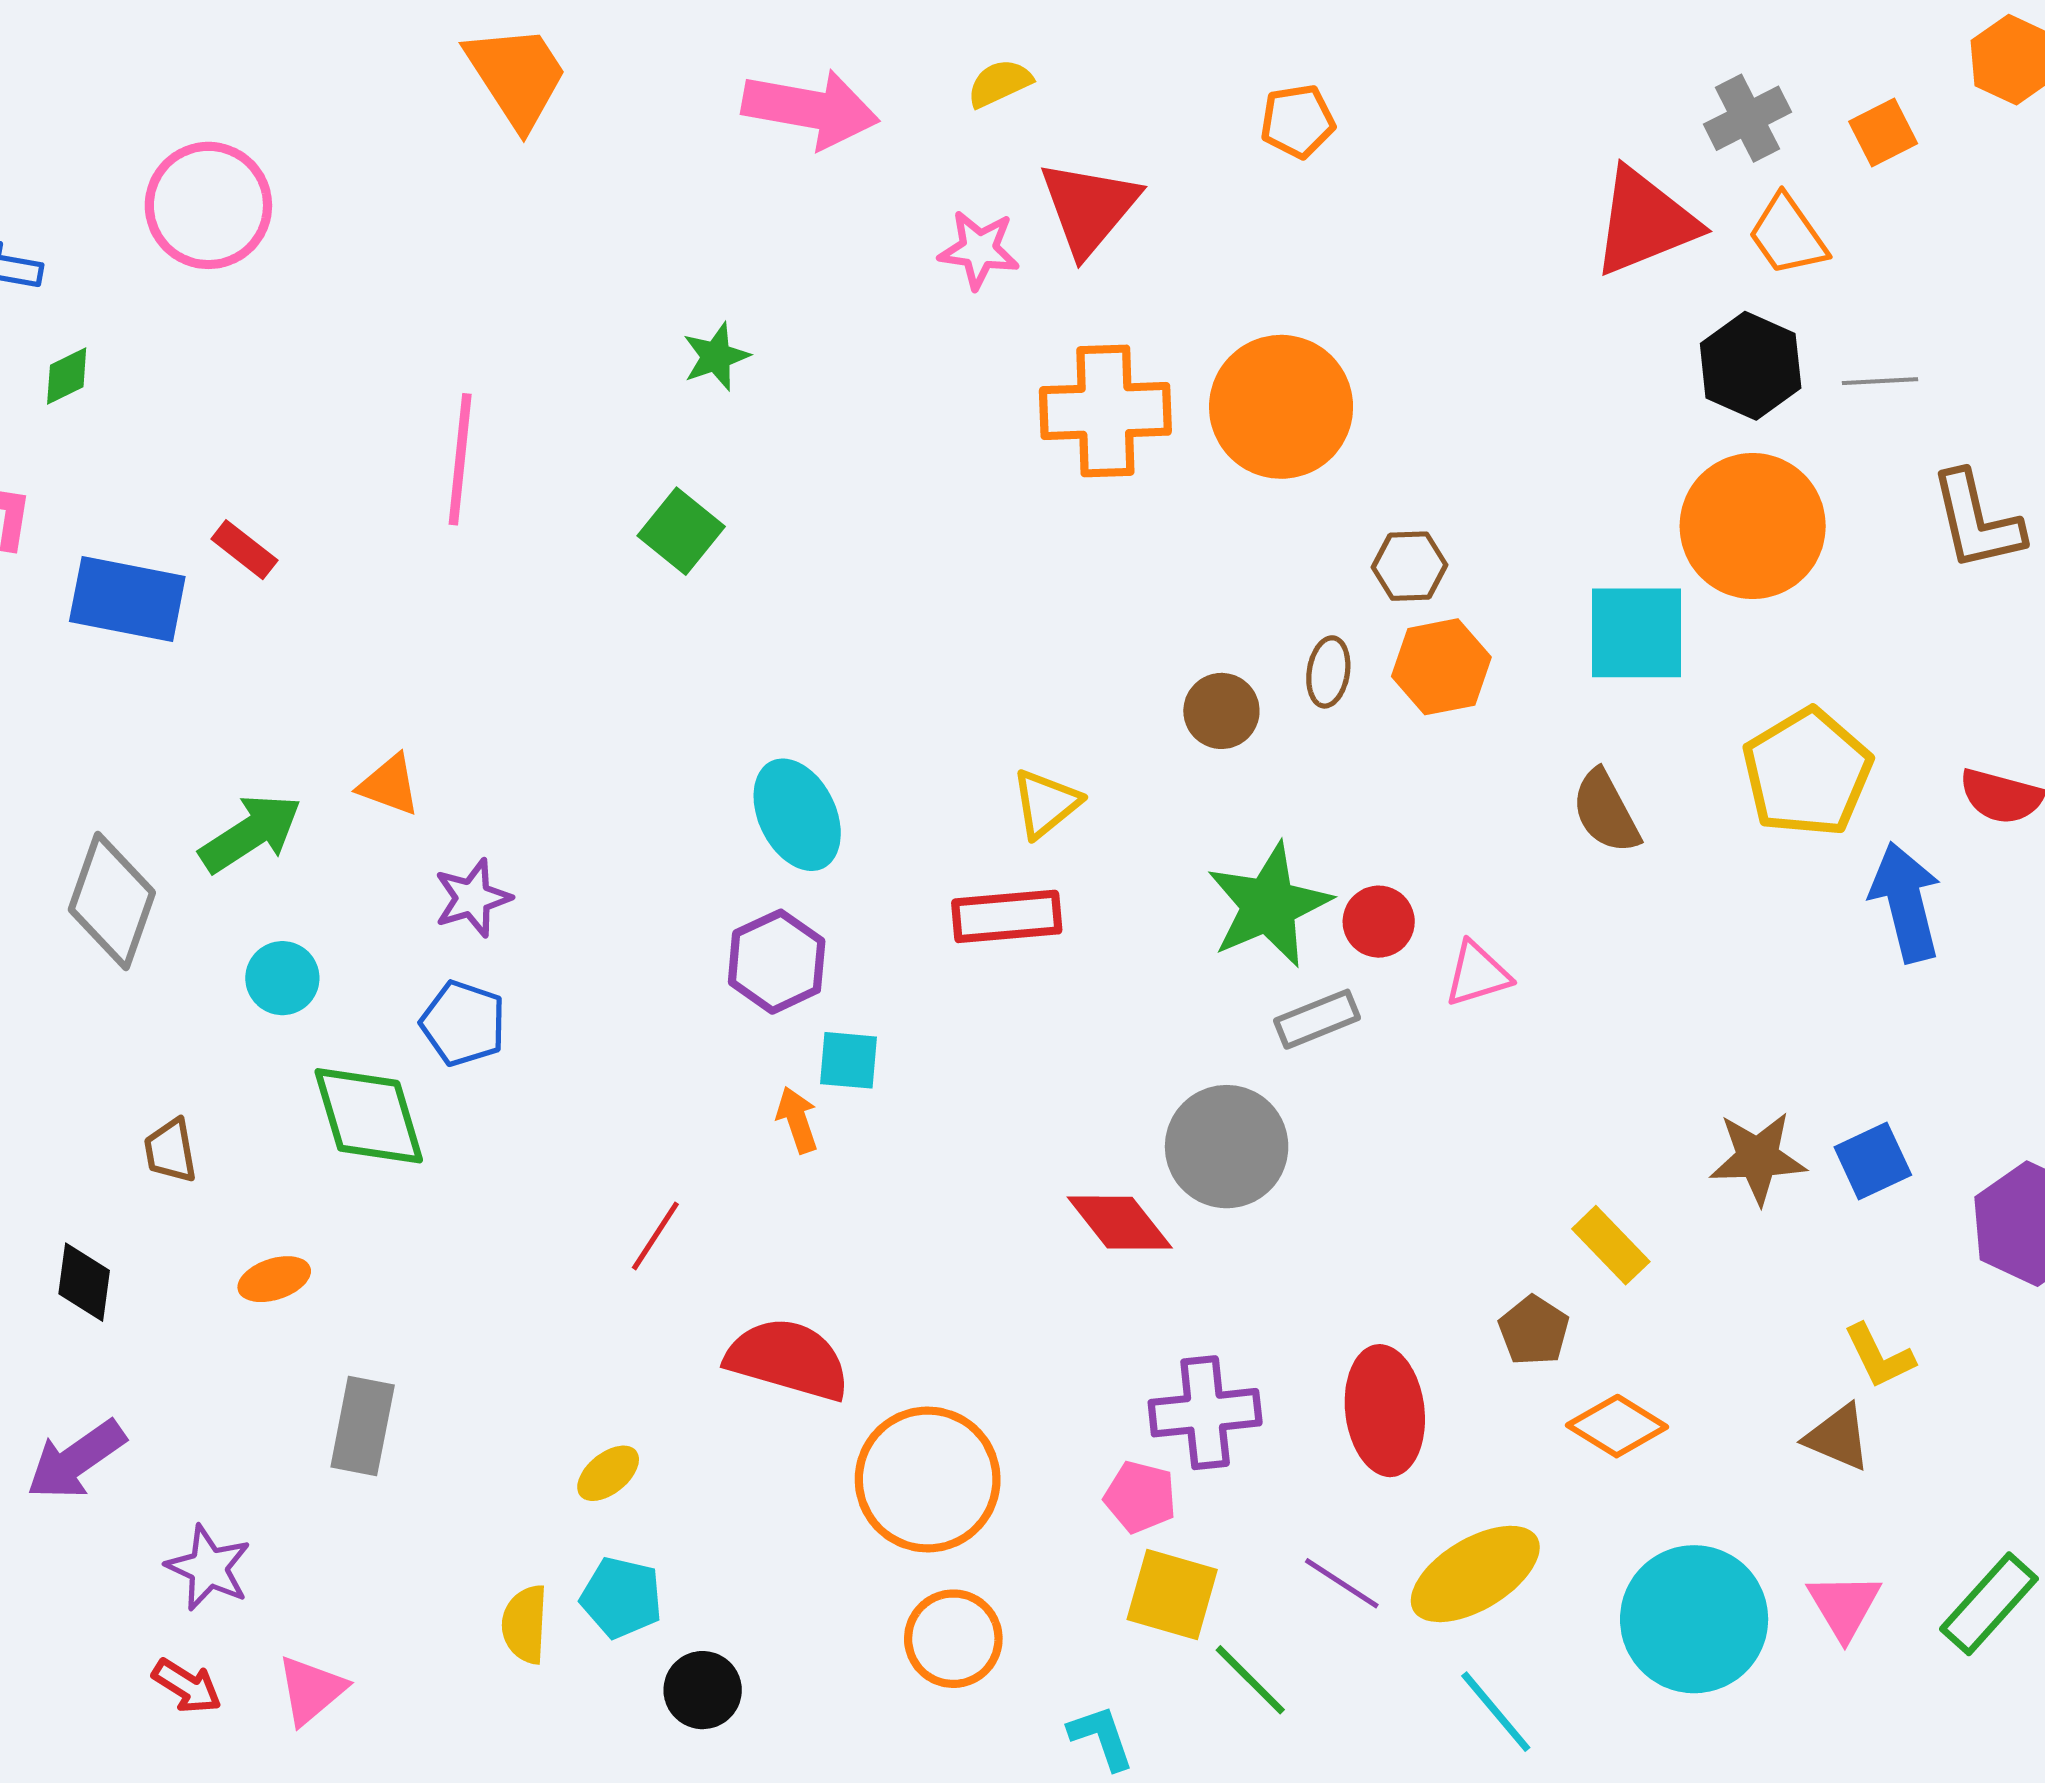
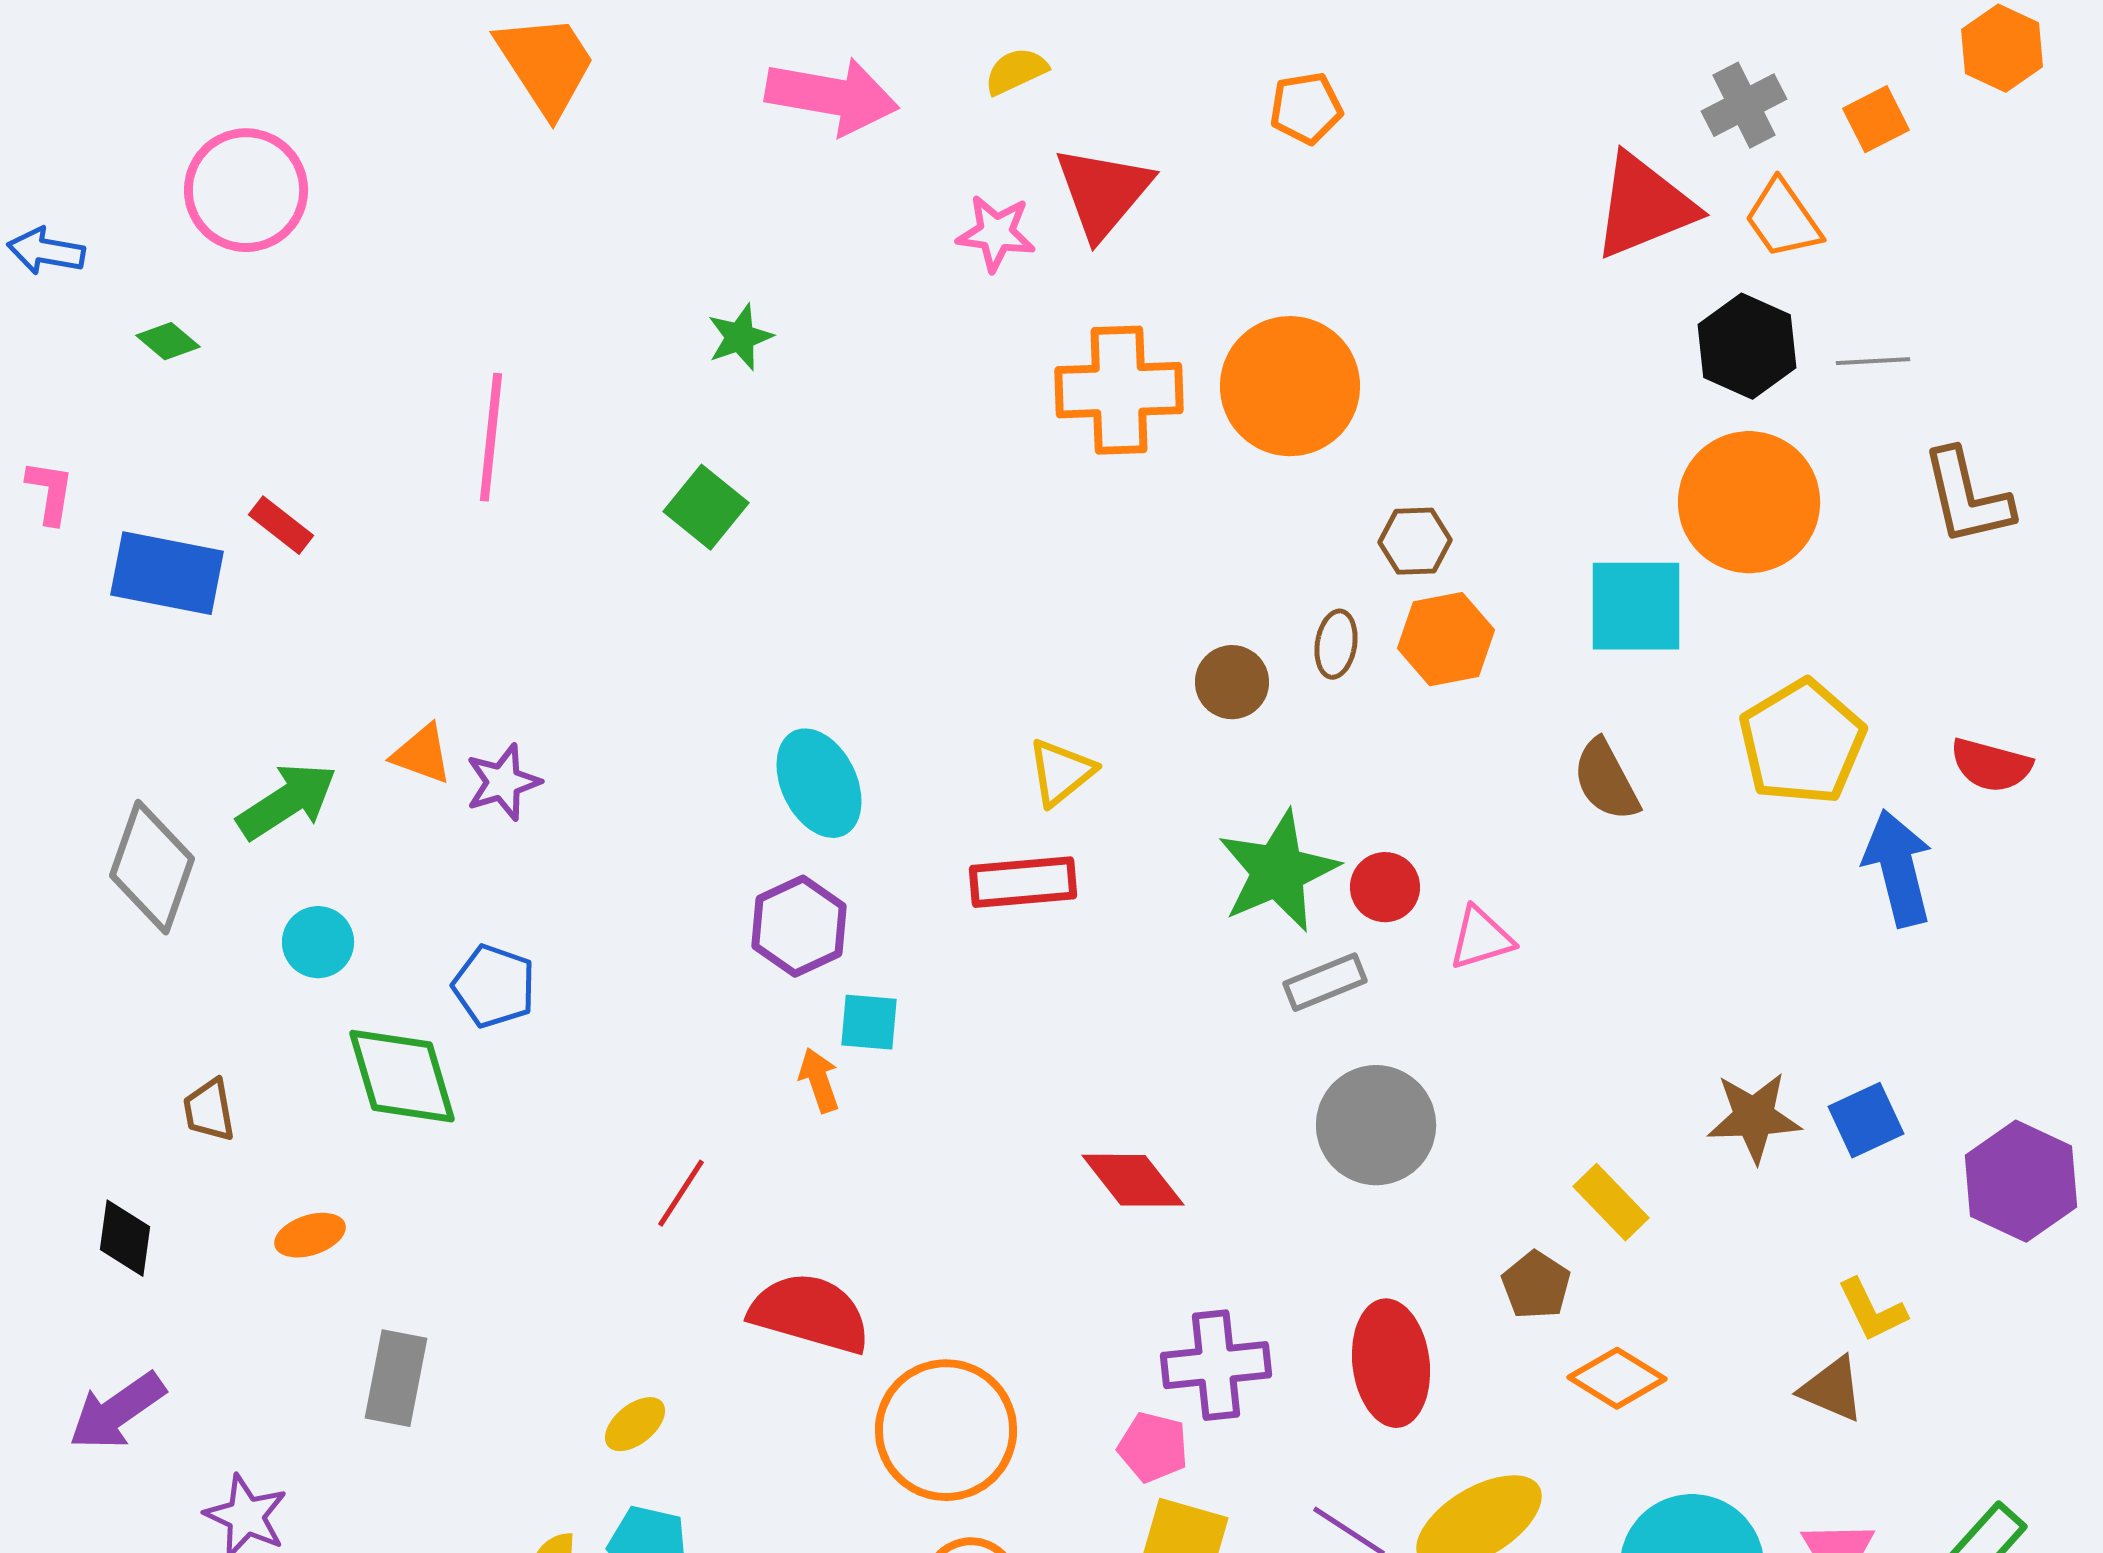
green diamond: (67, 376) -> (168, 341), moved, turned 66
purple star: (472, 898) -> (503, 782), moved
gray circle: (1227, 1147) -> (1376, 1125), moved

